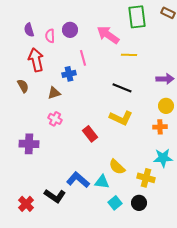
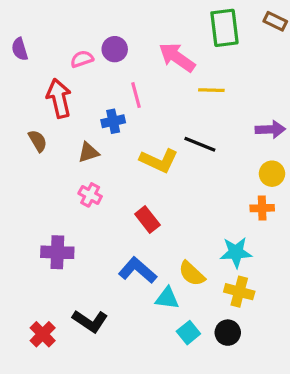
purple semicircle: (29, 30) -> (20, 49), moved
pink semicircle: (50, 36) -> (82, 59), turned 72
yellow L-shape: (121, 118) -> (159, 161), moved
purple cross: (29, 144) -> (57, 252), moved
cyan star: (163, 158) -> (236, 252), moved
blue L-shape: (78, 180) -> (138, 270), moved

